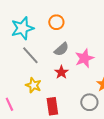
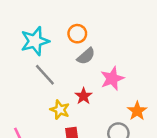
gray semicircle: (61, 49) -> (86, 56), moved
yellow star: (33, 85) -> (60, 110), moved

